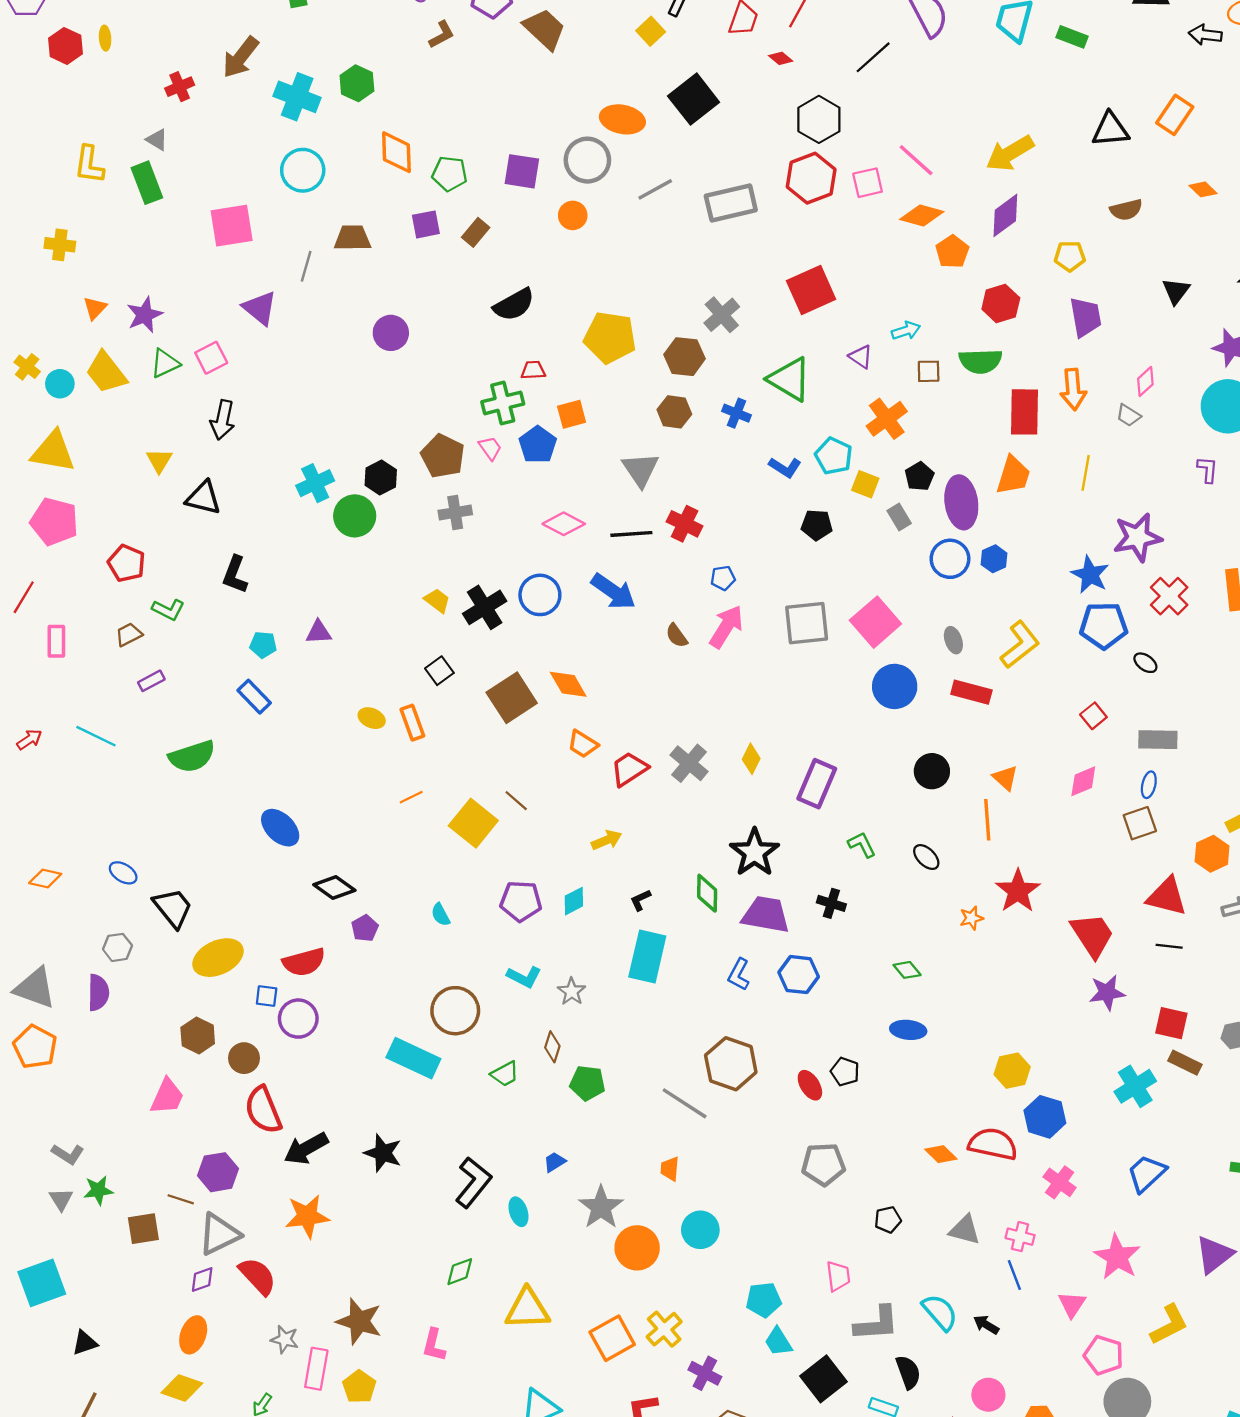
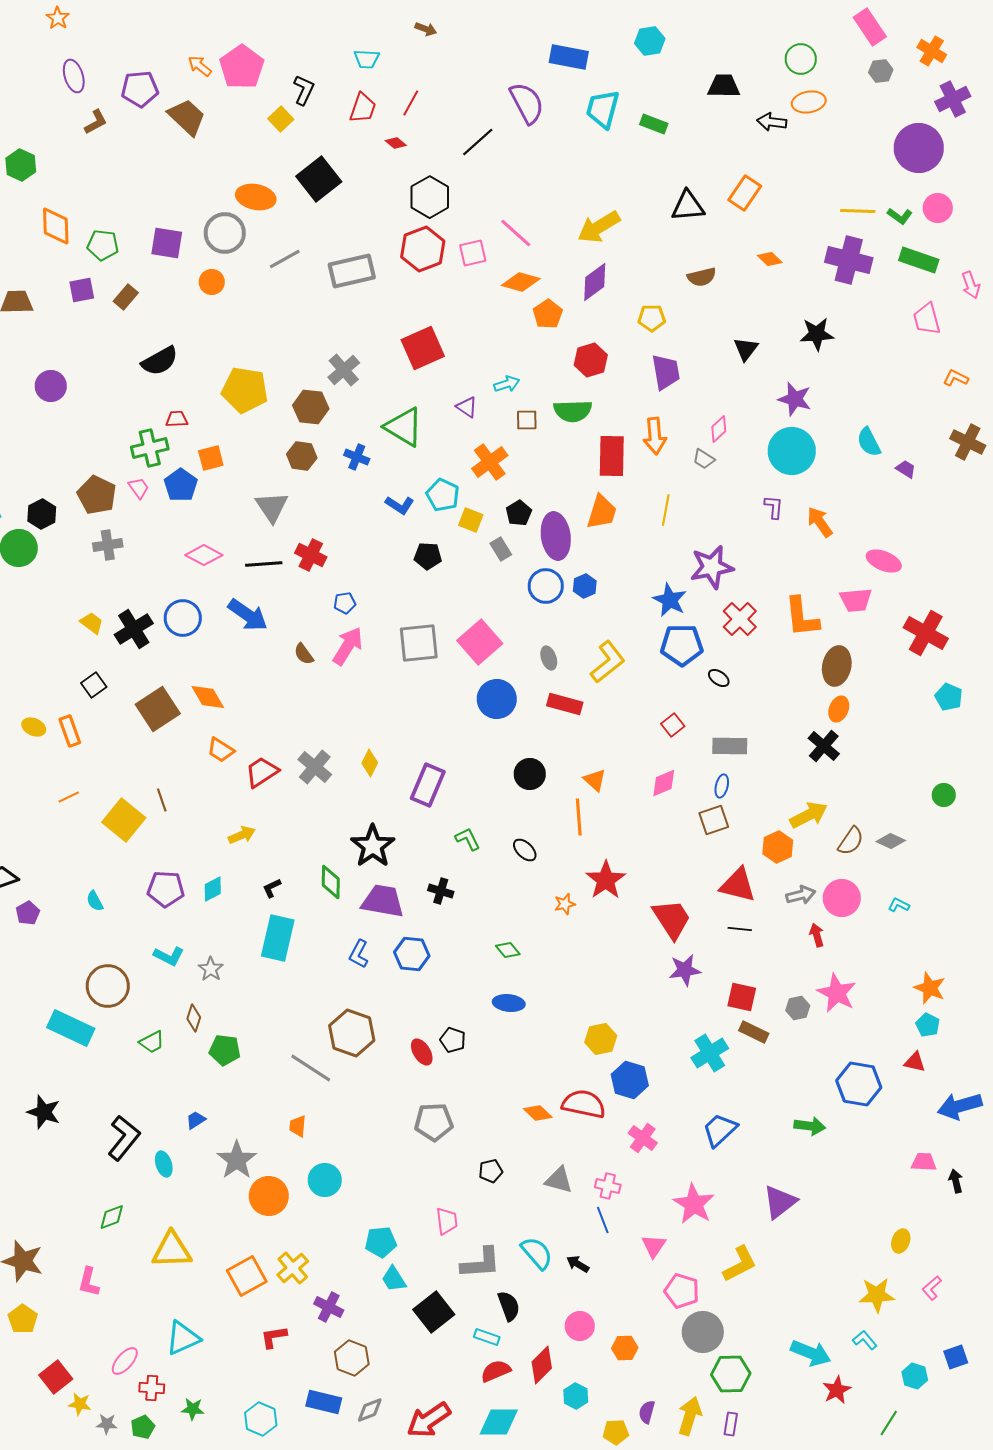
brown line: (516, 801) -> (162, 800), turned 30

